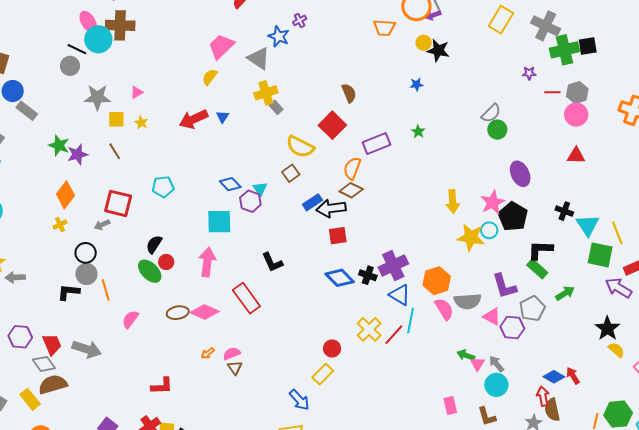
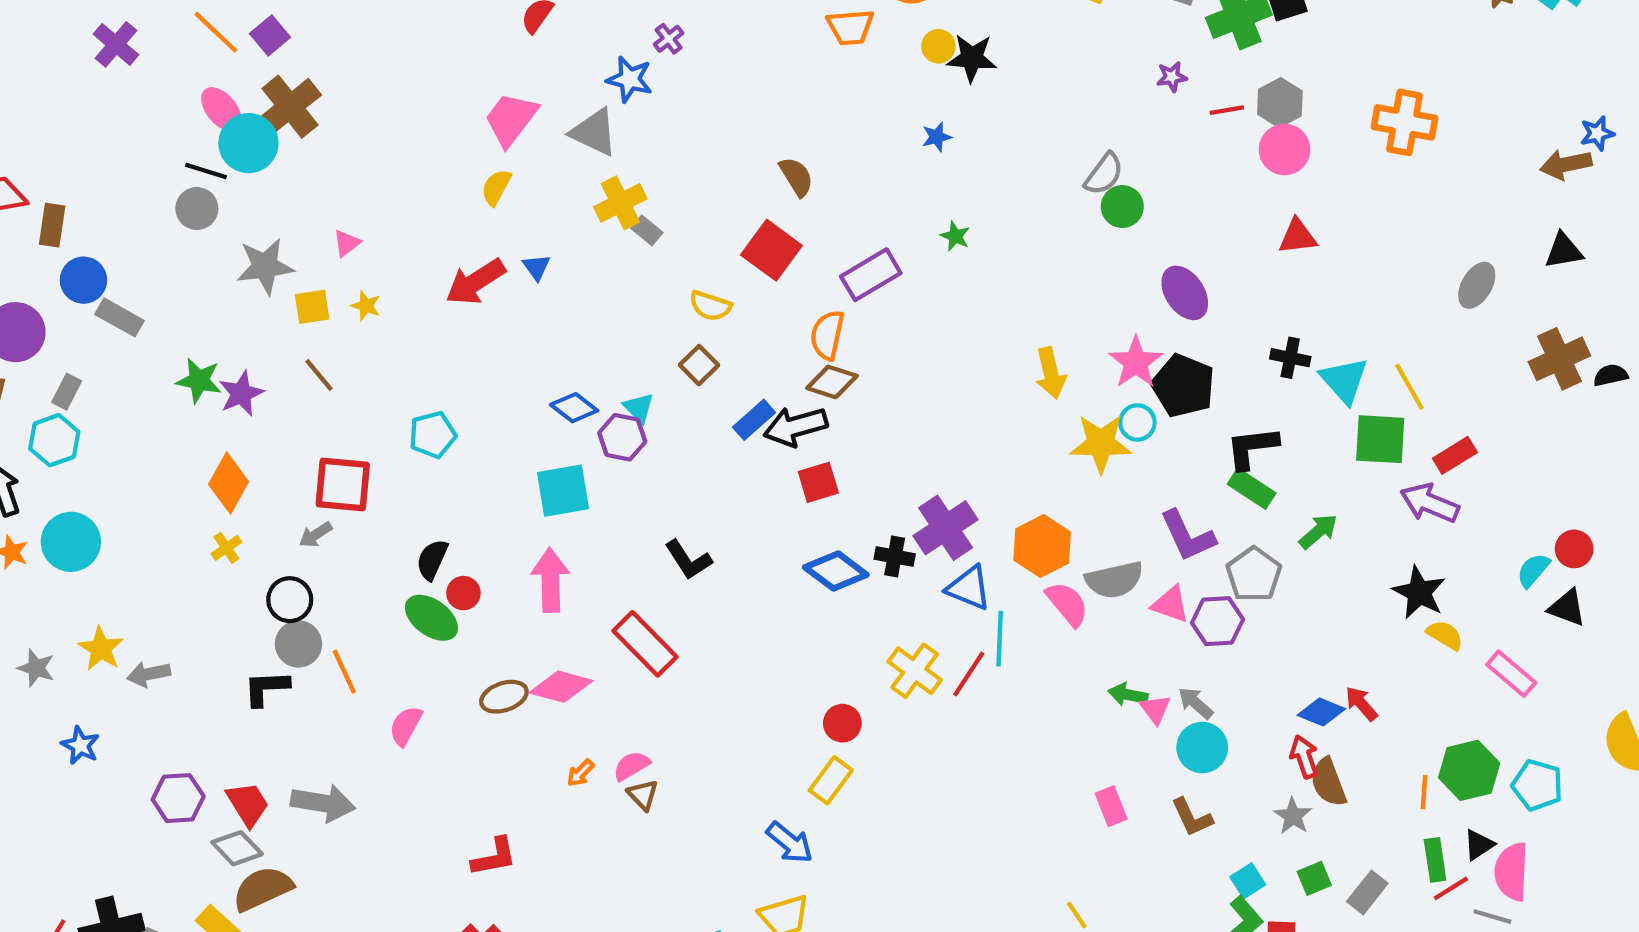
brown cross: (120, 25) -> (290, 107), turned -32
yellow semicircle: (300, 147) -> (710, 306), size x0.7

